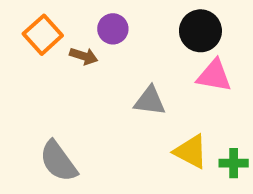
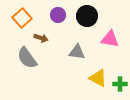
black circle: (200, 31) -> (87, 16), moved
brown arrow: (84, 56) -> (41, 38), moved
gray semicircle: (58, 161) -> (27, 58), moved

